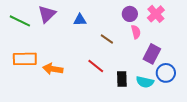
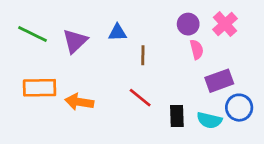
purple triangle: (47, 14) -> (75, 41), moved
brown line: (107, 39) -> (143, 55), moved, turned 56
purple rectangle: (152, 54) -> (219, 81), turned 42

